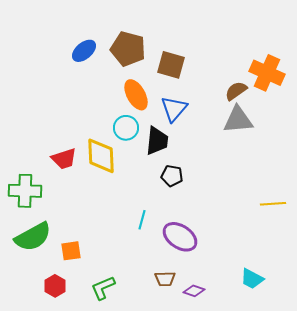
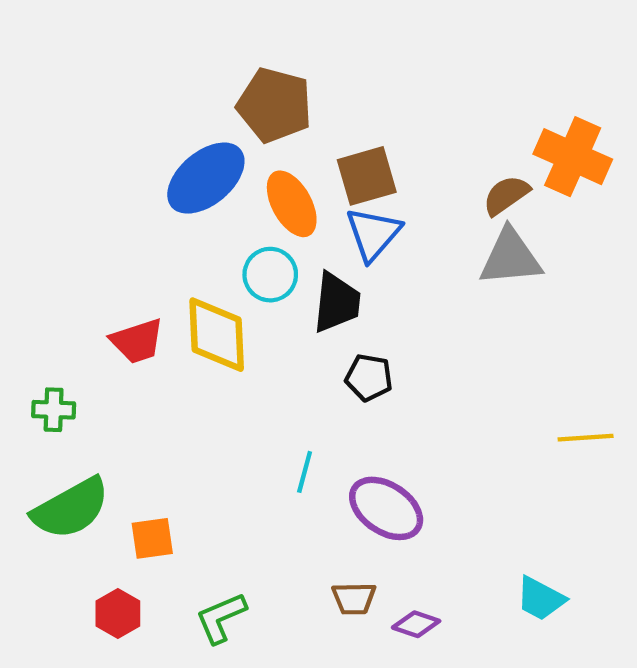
blue ellipse: (84, 51) -> (206, 178), moved, size x1.5
brown square: (171, 65) -> (367, 176), moved, turned -32
green cross: (25, 191) -> (54, 410), size x0.6

